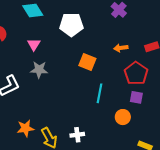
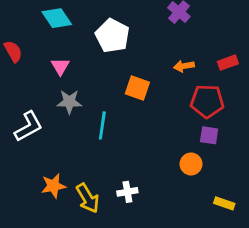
white pentagon: (71, 25) -> (112, 36), turned 30
red pentagon: (136, 73) -> (207, 101), turned -30
cyan line: (99, 93) -> (102, 125), moved

